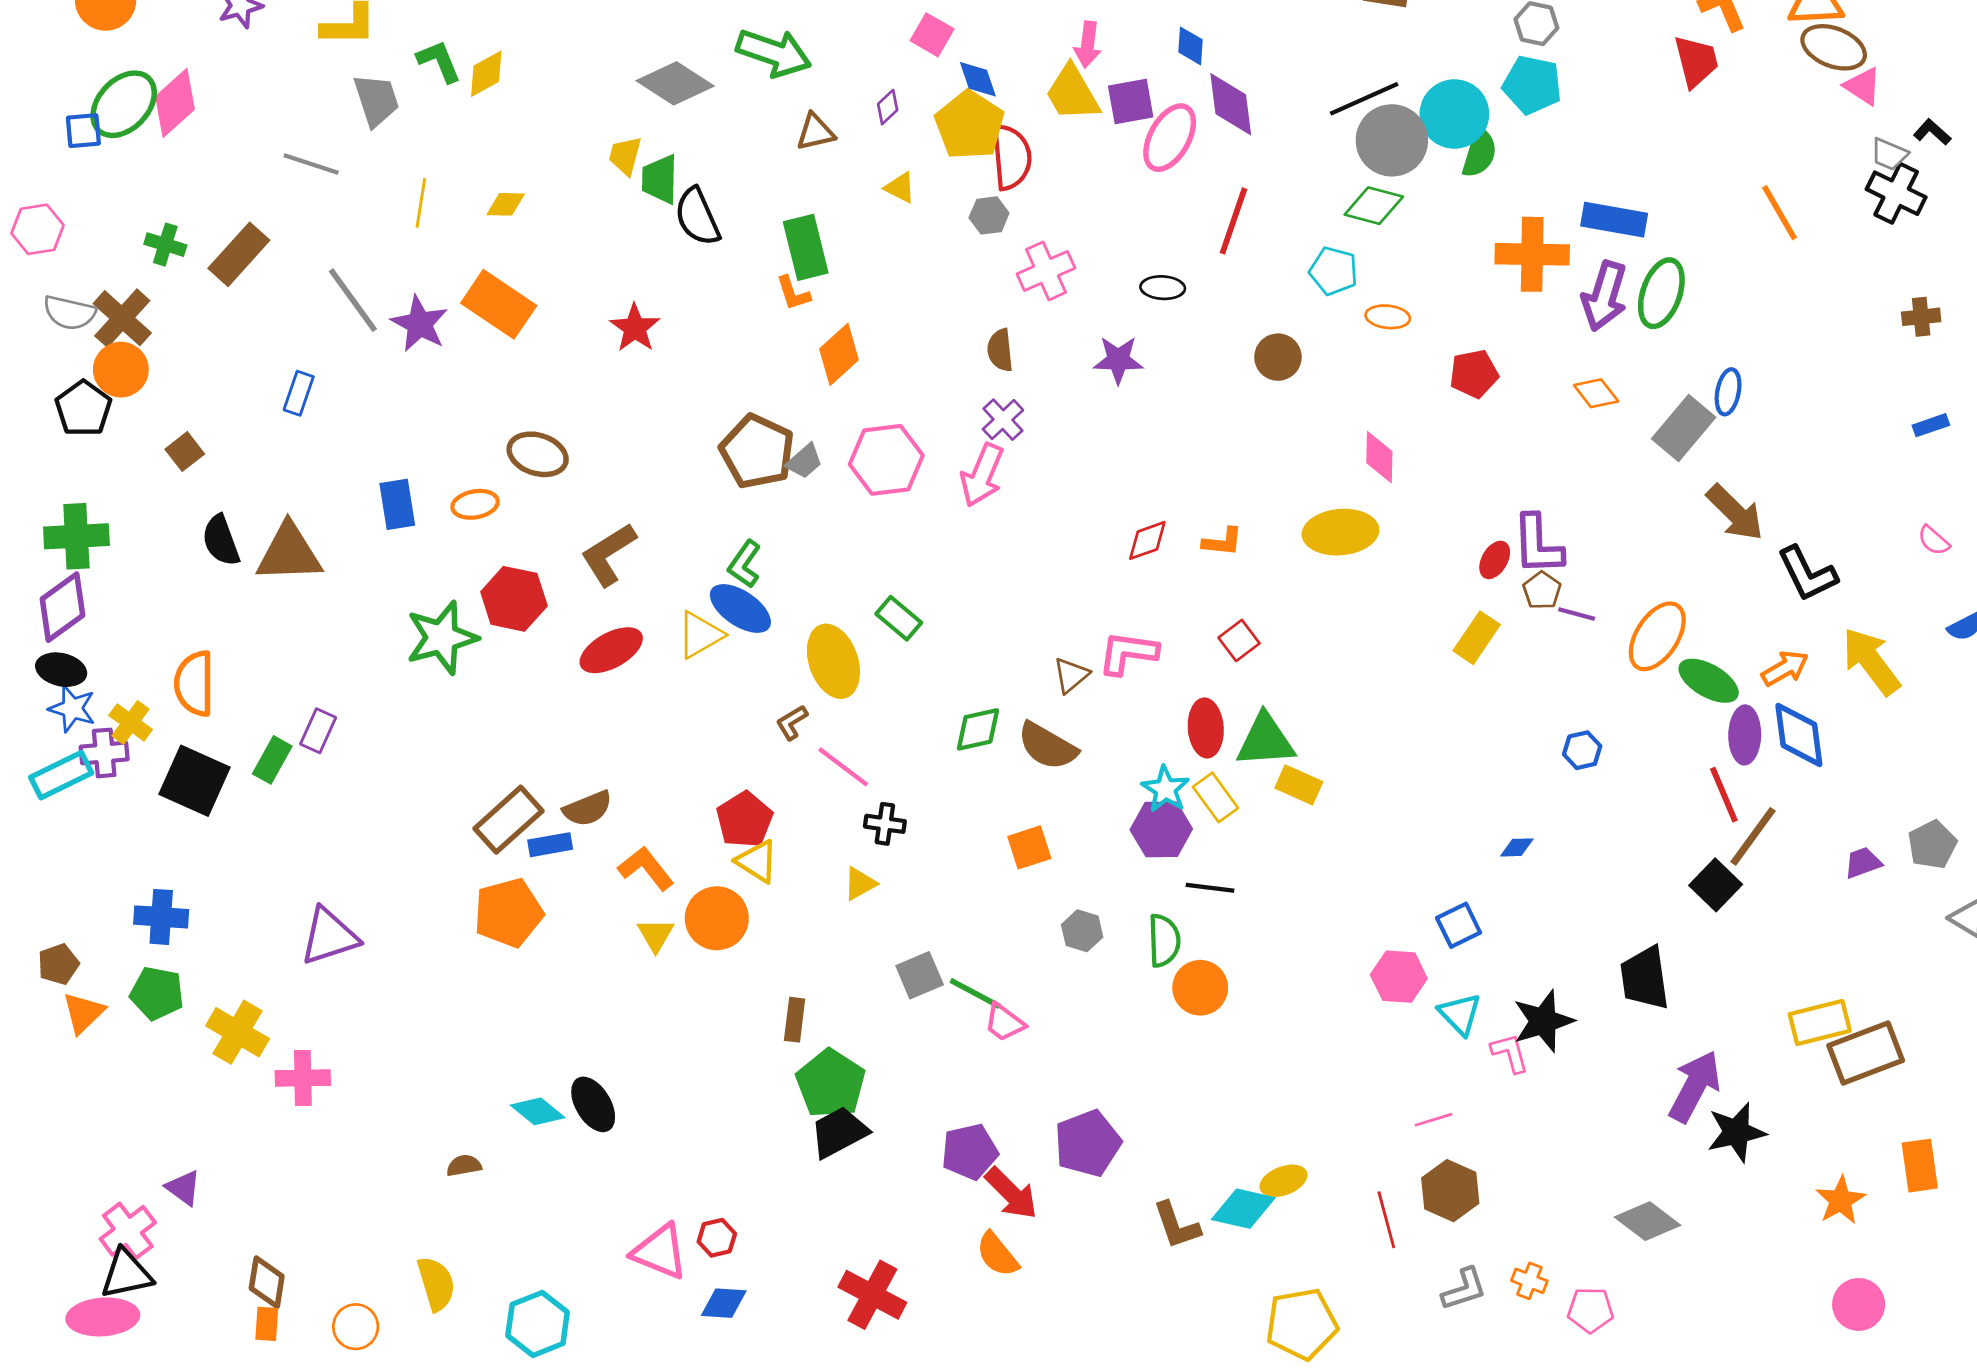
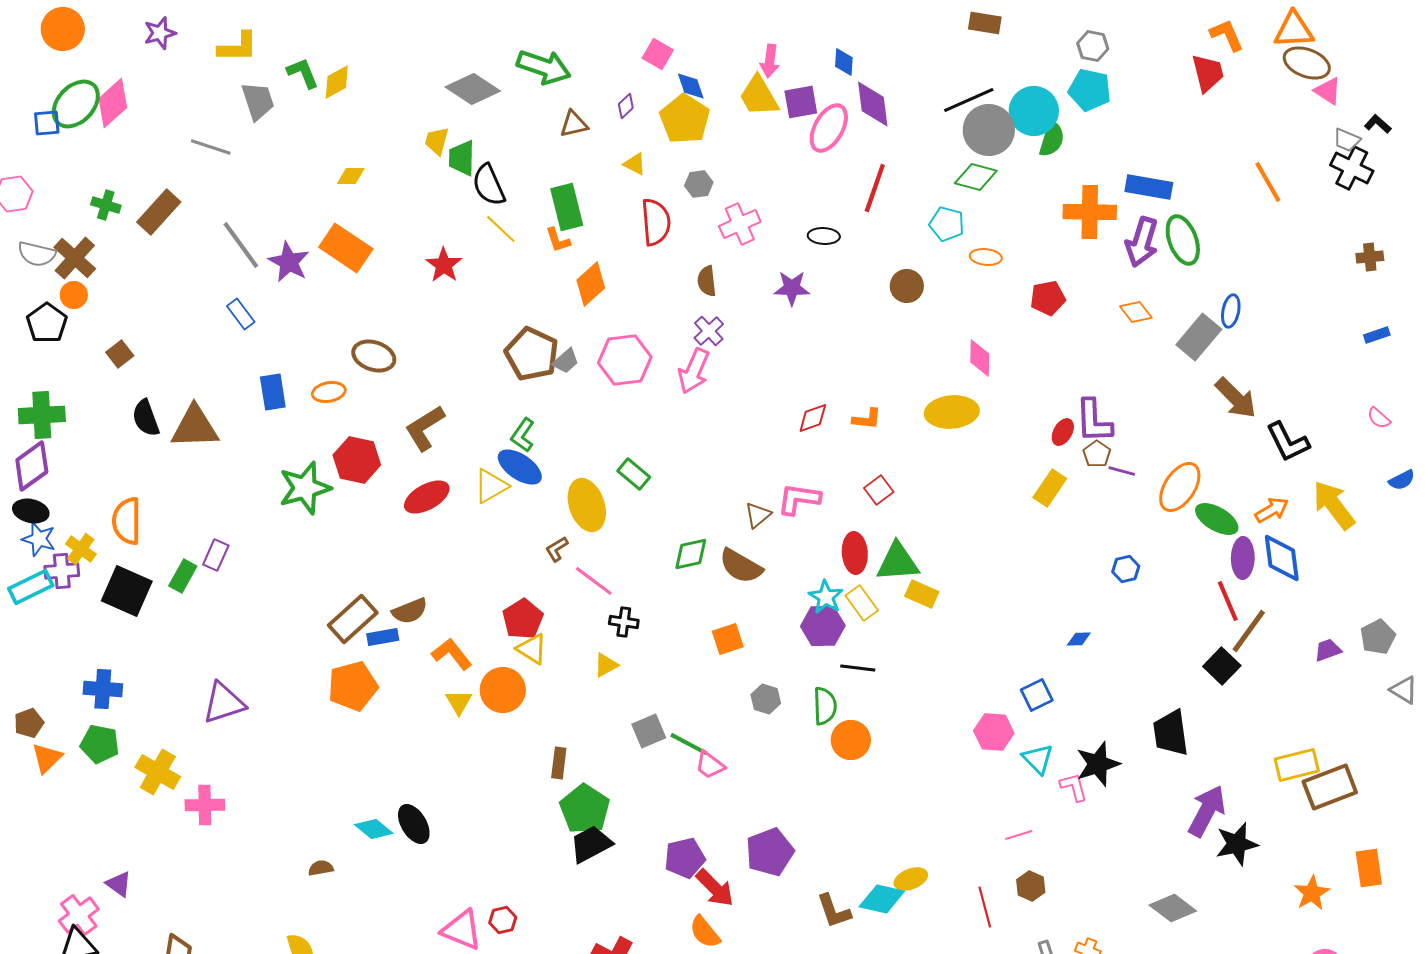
red semicircle: (1011, 157) -> (656, 222), moved
yellow line: (421, 203) -> (501, 229), moved, turned -56
green ellipse: (1661, 293) -> (1183, 240), turned -39
orange circle: (121, 370) -> (74, 295), size x0.7
blue rectangle: (299, 393) -> (241, 314), moved, turned -56
brown hexagon: (1450, 1191) -> (1031, 886), size x0.7

